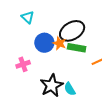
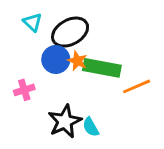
black ellipse: (72, 31) -> (70, 32), moved
green rectangle: (77, 48) -> (102, 68), size x1.4

